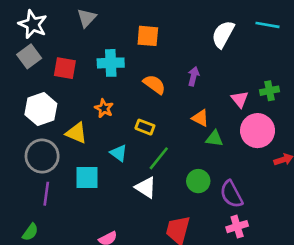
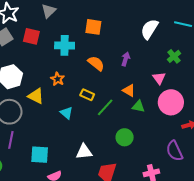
red square: (65, 68) -> (31, 36), moved
green cross: (270, 91) -> (174, 56), moved, turned -32
green line: (159, 158) -> (105, 107), moved
cyan square: (87, 178) -> (40, 155), moved
white triangle: (146, 187) -> (84, 152), moved, turned -42
purple semicircle: (231, 194) -> (174, 151), moved

